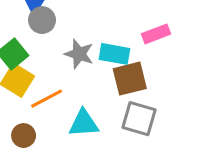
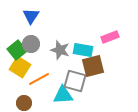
gray circle: (42, 20) -> (31, 44), moved
gray square: (139, 119) -> (75, 81), moved

